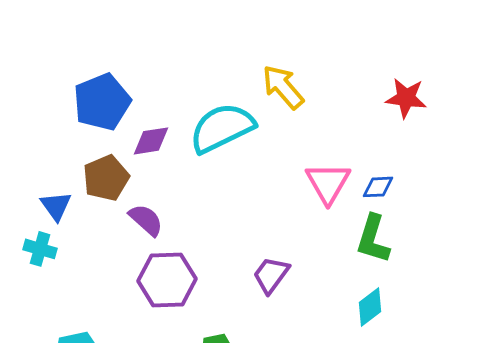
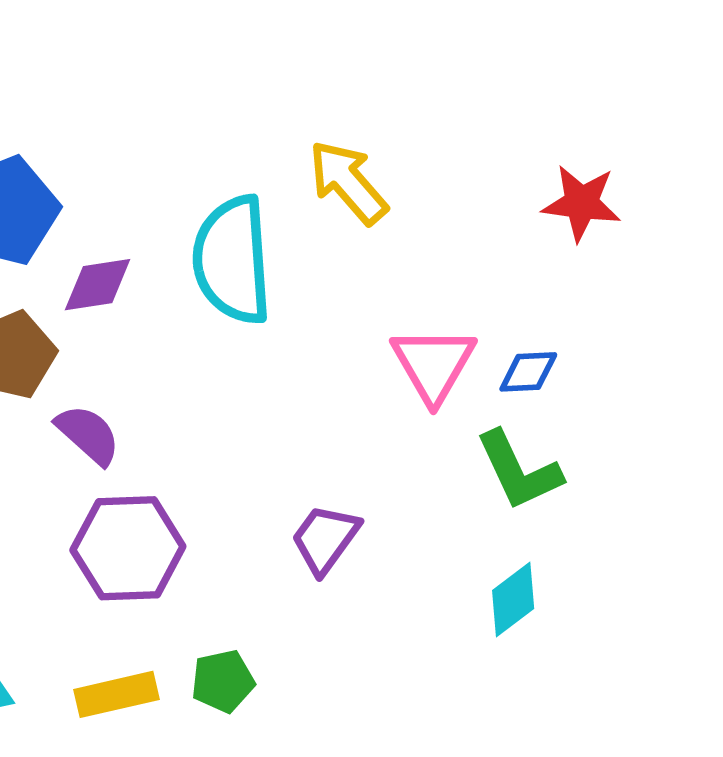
cyan semicircle: (222, 128) -> (232, 260), turned -68
green L-shape: (373, 239) -> (519, 471), turned -42

